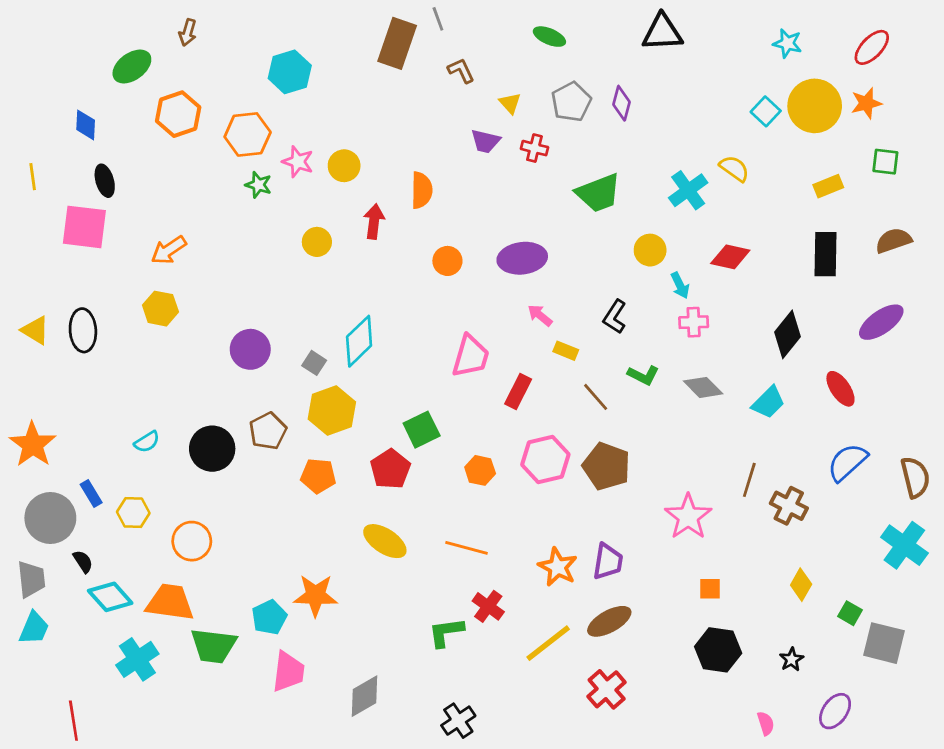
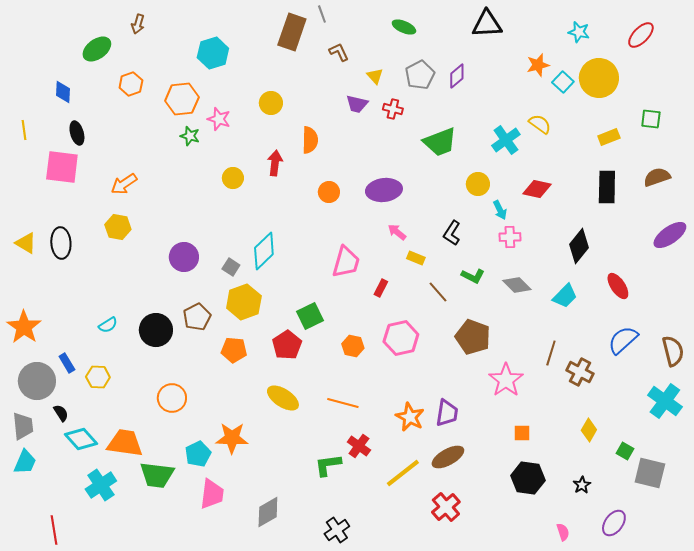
purple diamond: (622, 103) -> (457, 76), turned 35
orange star: (866, 103) -> (538, 65), moved
orange hexagon: (178, 114) -> (131, 84), size x0.7
yellow circle: (344, 166) -> (271, 103), moved
purple ellipse: (881, 322) -> (670, 235), moved
red rectangle: (518, 392) -> (381, 288), size x0.7
brown pentagon: (607, 466) -> (473, 337), moved
orange circle: (192, 541) -> (172, 398), moved

